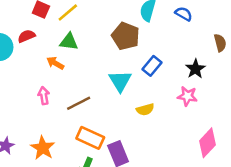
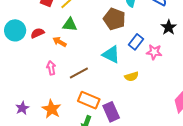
red semicircle: (26, 36) -> (37, 33), moved
black star: (195, 69) -> (169, 27), moved
cyan triangle: (120, 81) -> (111, 55), turned -30
pink star: (187, 96) -> (154, 52), moved

